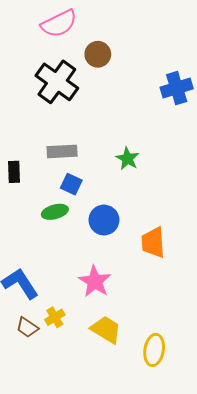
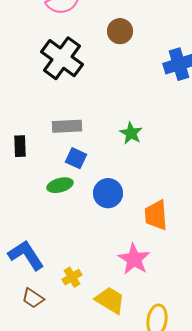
brown circle: (98, 54) -> (120, 31), moved
pink star: (95, 281) -> (134, 259), moved
yellow cross: (55, 317) -> (72, 277), moved

